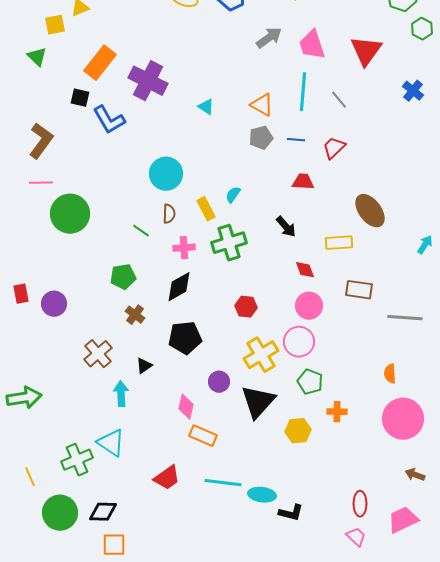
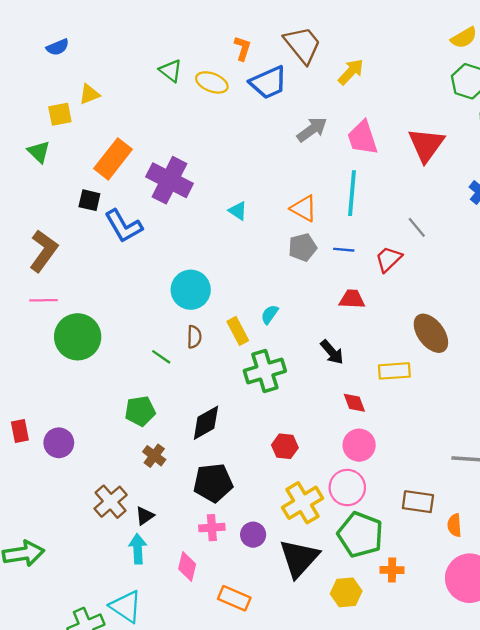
gray line: (339, 100) -> (417, 227), moved
pink cross: (184, 248) -> (212, 528), moved
brown rectangle: (359, 290) -> (418, 502), moved
black triangle: (144, 366) -> (145, 516), moved
green pentagon: (310, 382) -> (360, 535), size x1.5
pink diamond: (186, 407) -> (187, 566), moved

